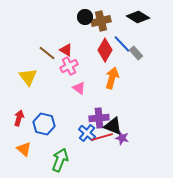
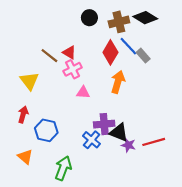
brown cross: (101, 21) -> (119, 22), moved
pink triangle: (79, 88) -> (83, 92), turned -32
red arrow: (19, 118) -> (23, 115), moved
red line: (102, 137) -> (154, 142), moved

